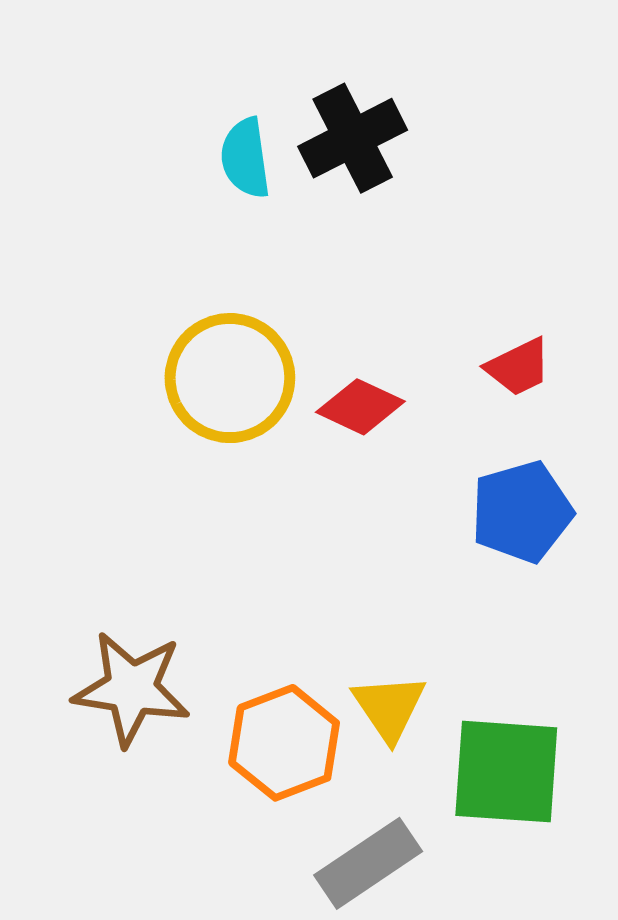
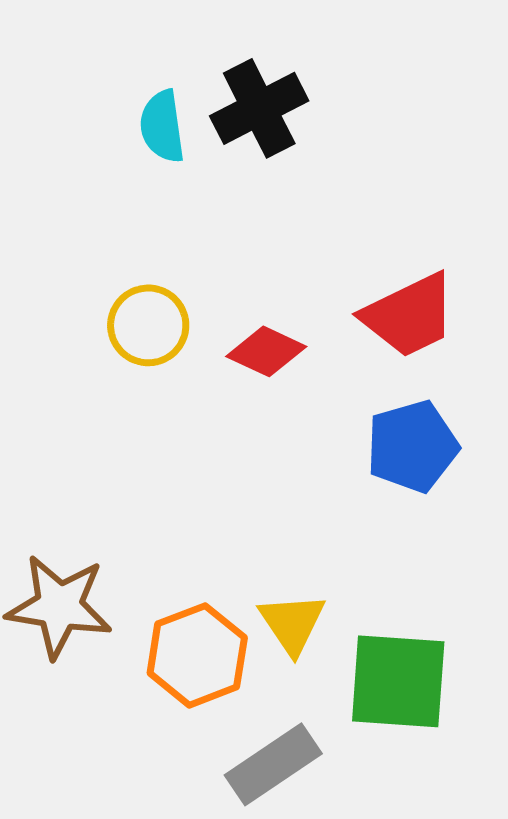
red trapezoid: (518, 367) -> (409, 315), size x1.6
yellow circle: (230, 378) -> (148, 325), size x0.7

